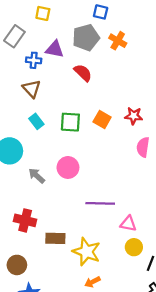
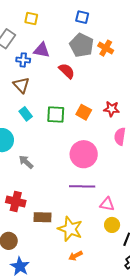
gray pentagon: (86, 38) -> (82, 45), moved, turned -30
orange cross: (118, 41) -> (106, 48), moved
pink circle: (68, 167) -> (84, 154), moved, size x1.4

